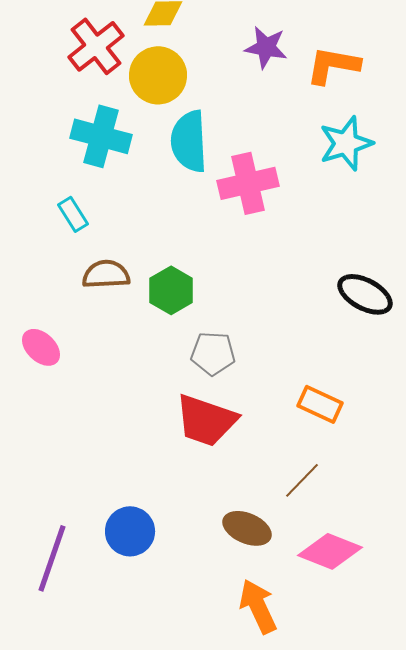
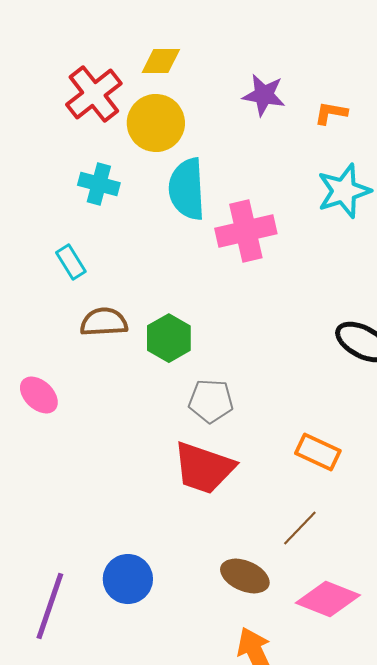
orange L-shape: (333, 65) -> (331, 113), size x0.6
cyan cross: (101, 136) -> (99, 184), size x0.7

